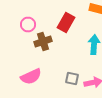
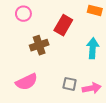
pink circle: (28, 24) -> (23, 14), moved

